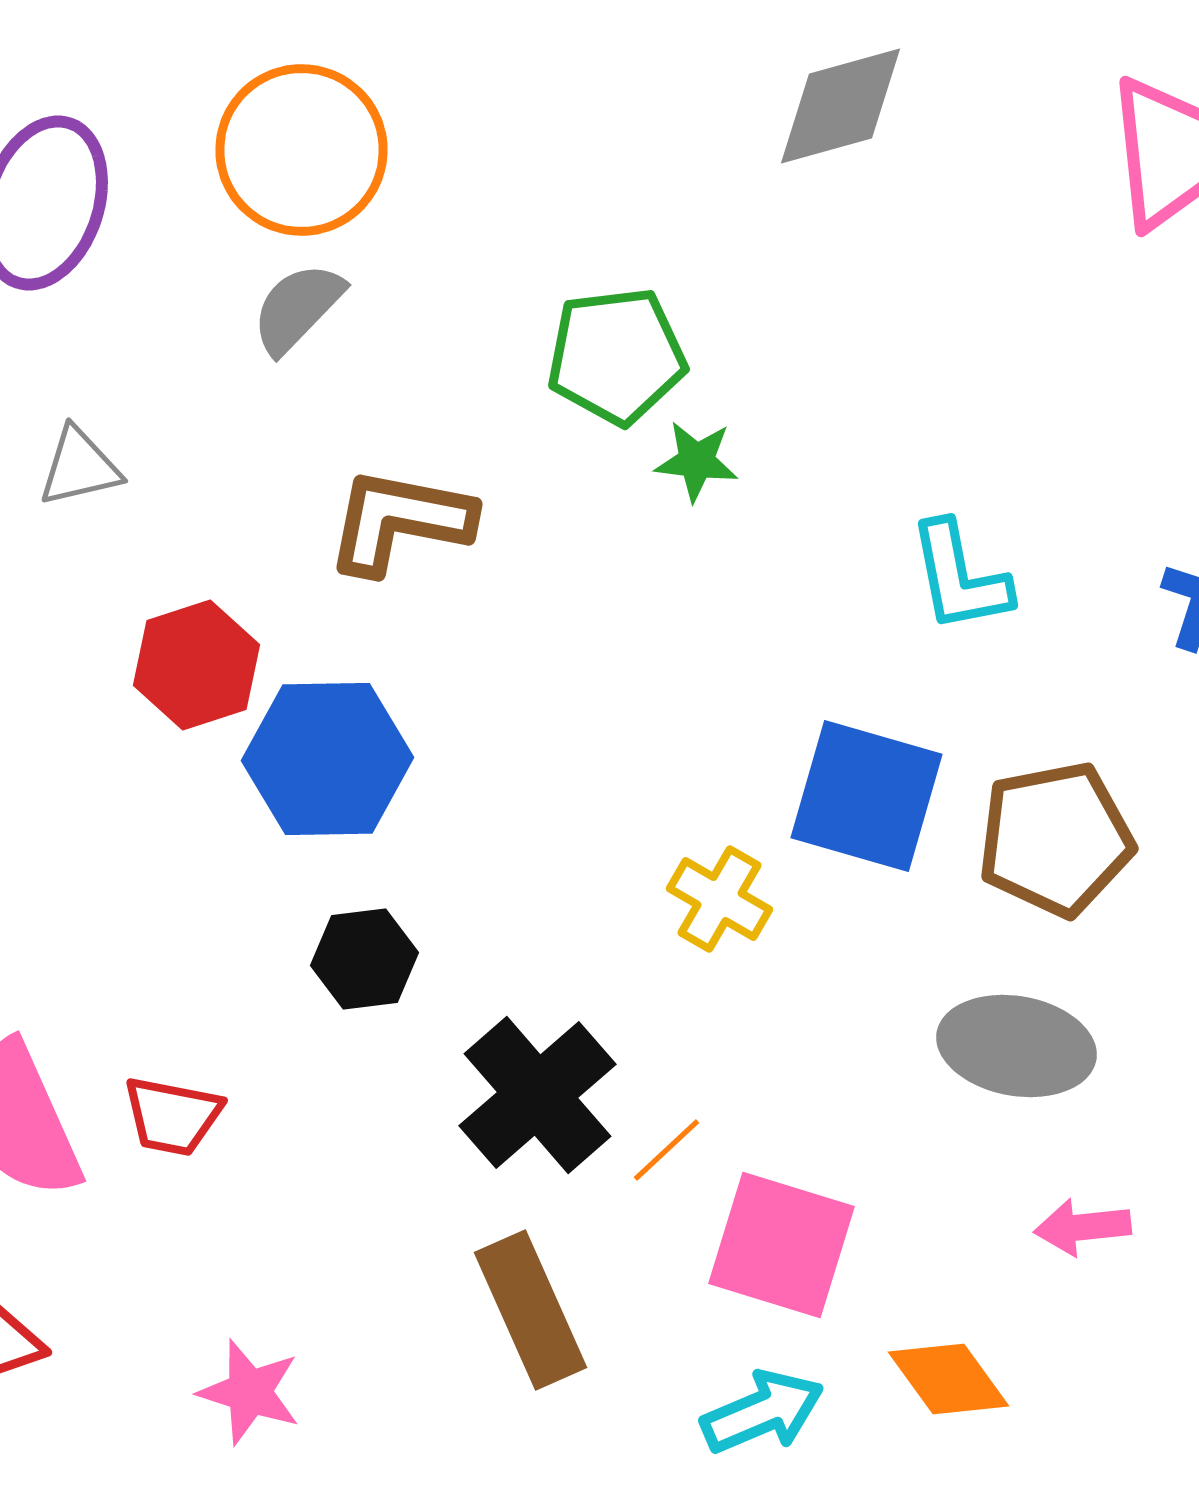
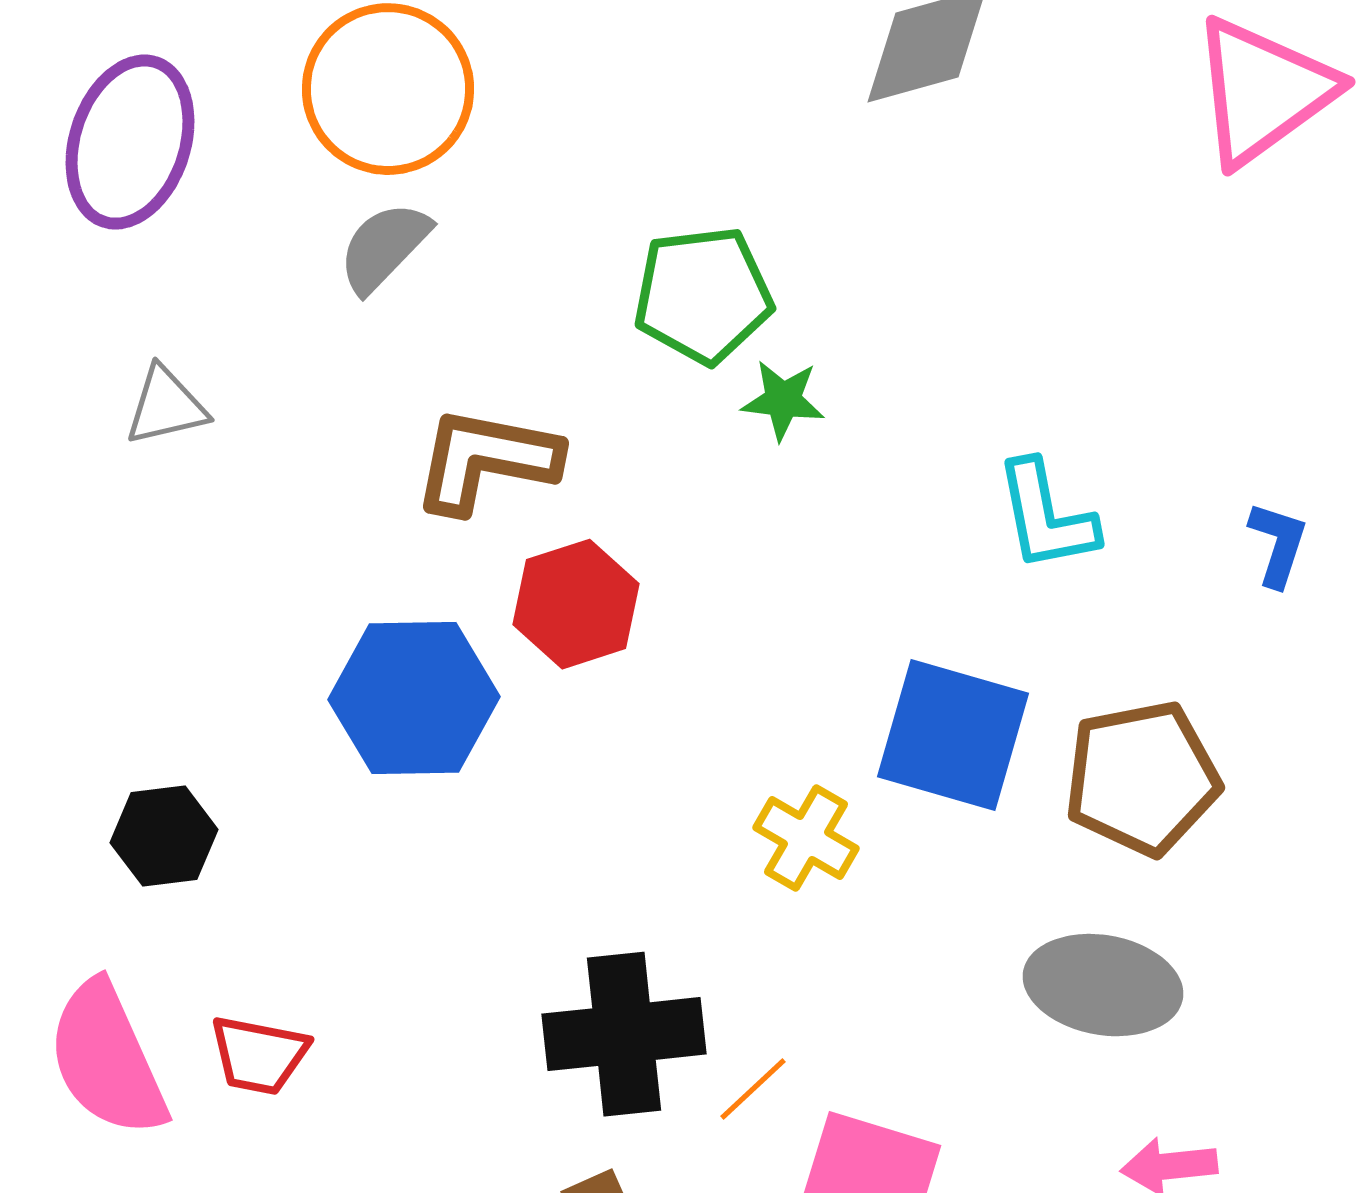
red hexagon: (196, 665) -> (576, 604), moved
black hexagon: (364, 959) -> (164, 836), moved
black cross: (538, 1095) -> (624, 1034), turned 35

